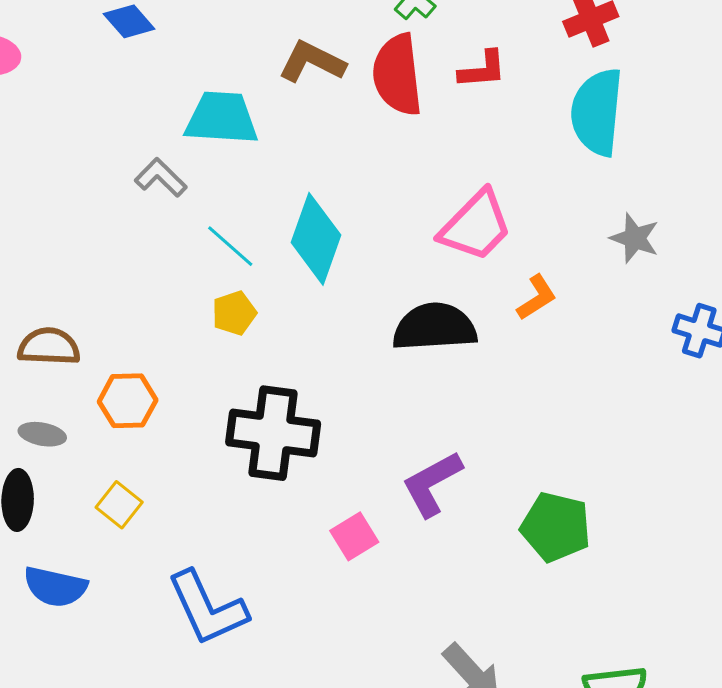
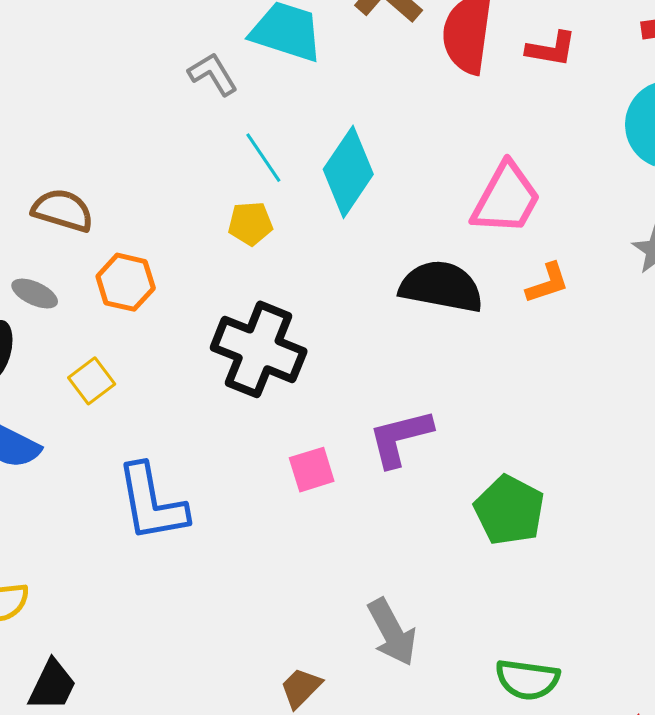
pink trapezoid: (476, 226) -> (506, 199), turned -30

